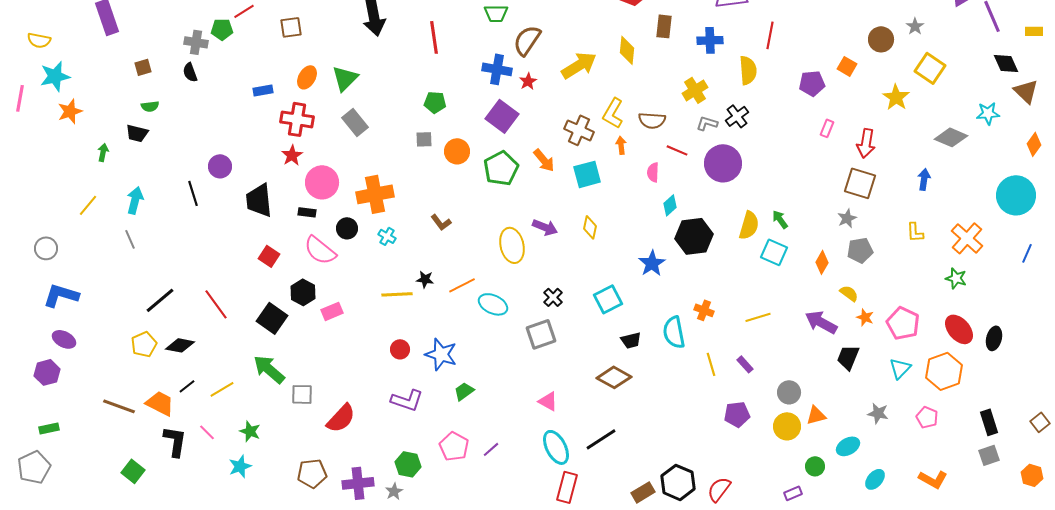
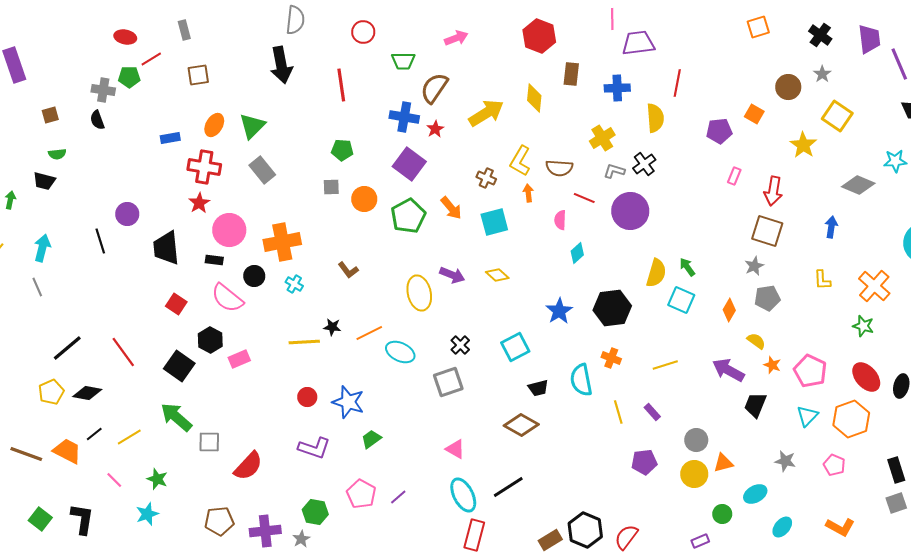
brown cross: (579, 130) -> (486, 178), size x0.7
yellow diamond: (590, 227) -> (497, 275), turned -60
black hexagon: (694, 236) -> (612, 308), moved
black L-shape: (175, 441) -> (82, 519), moved

